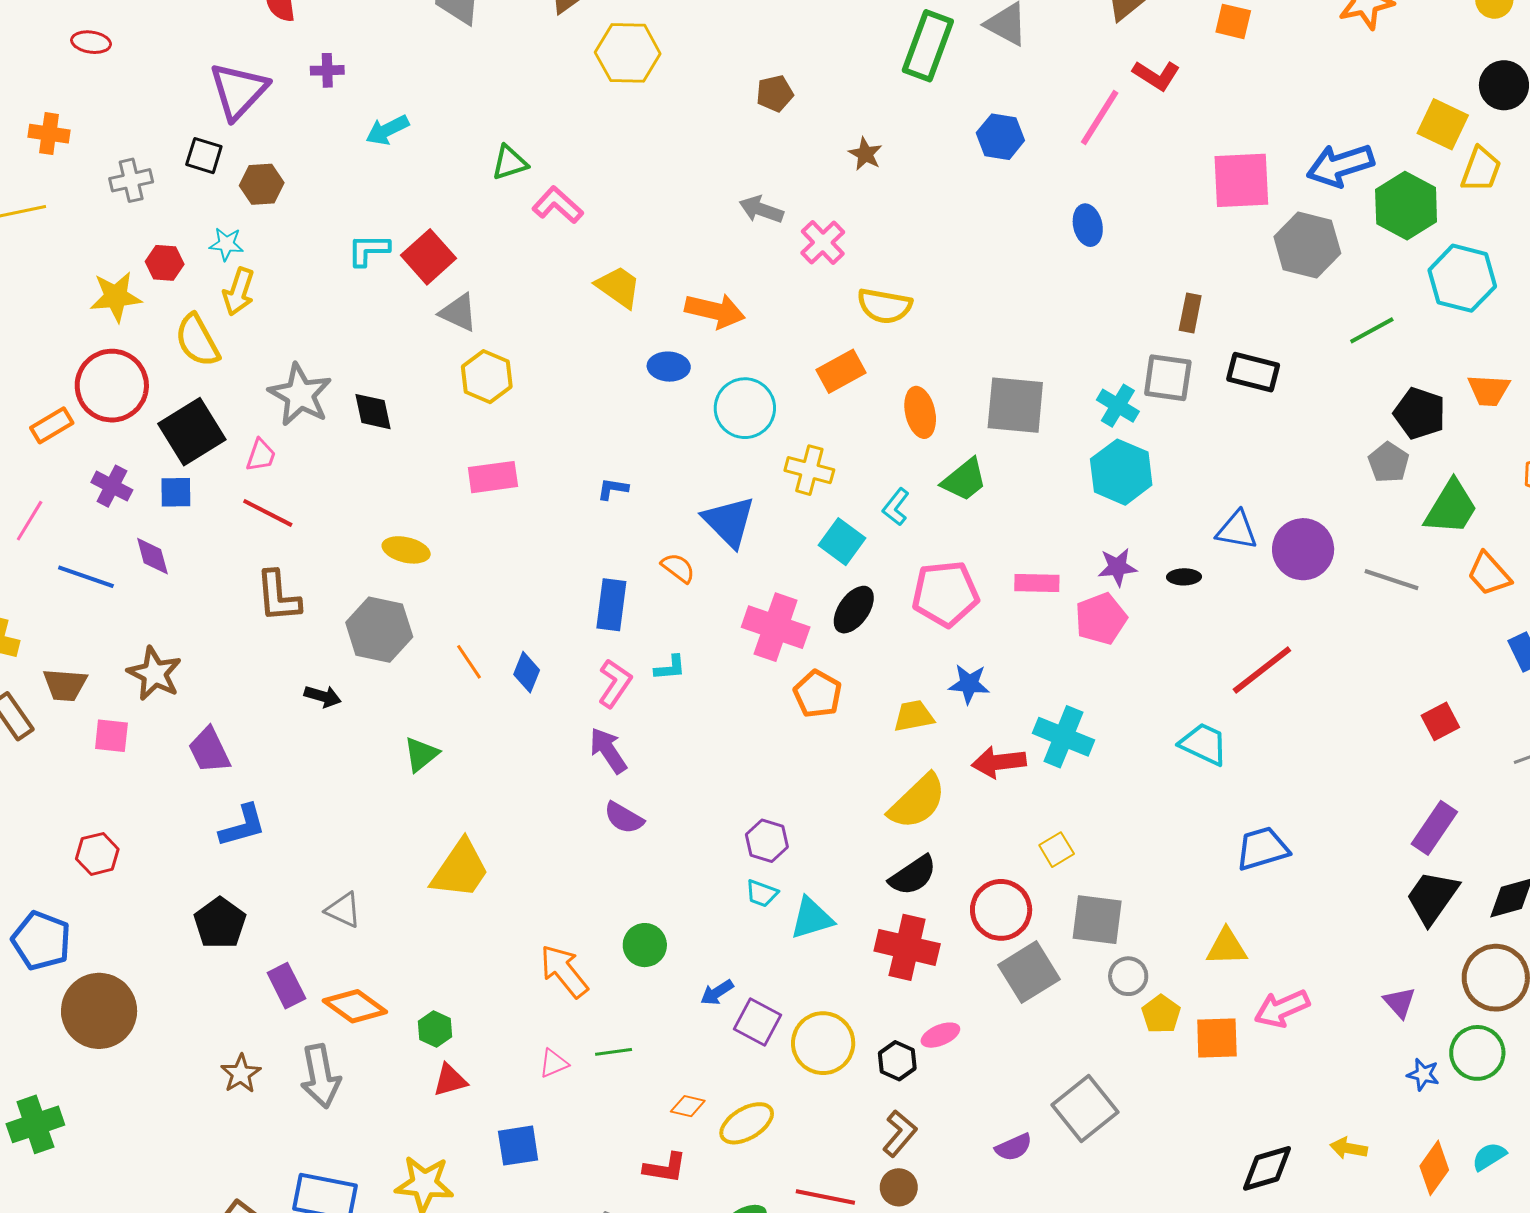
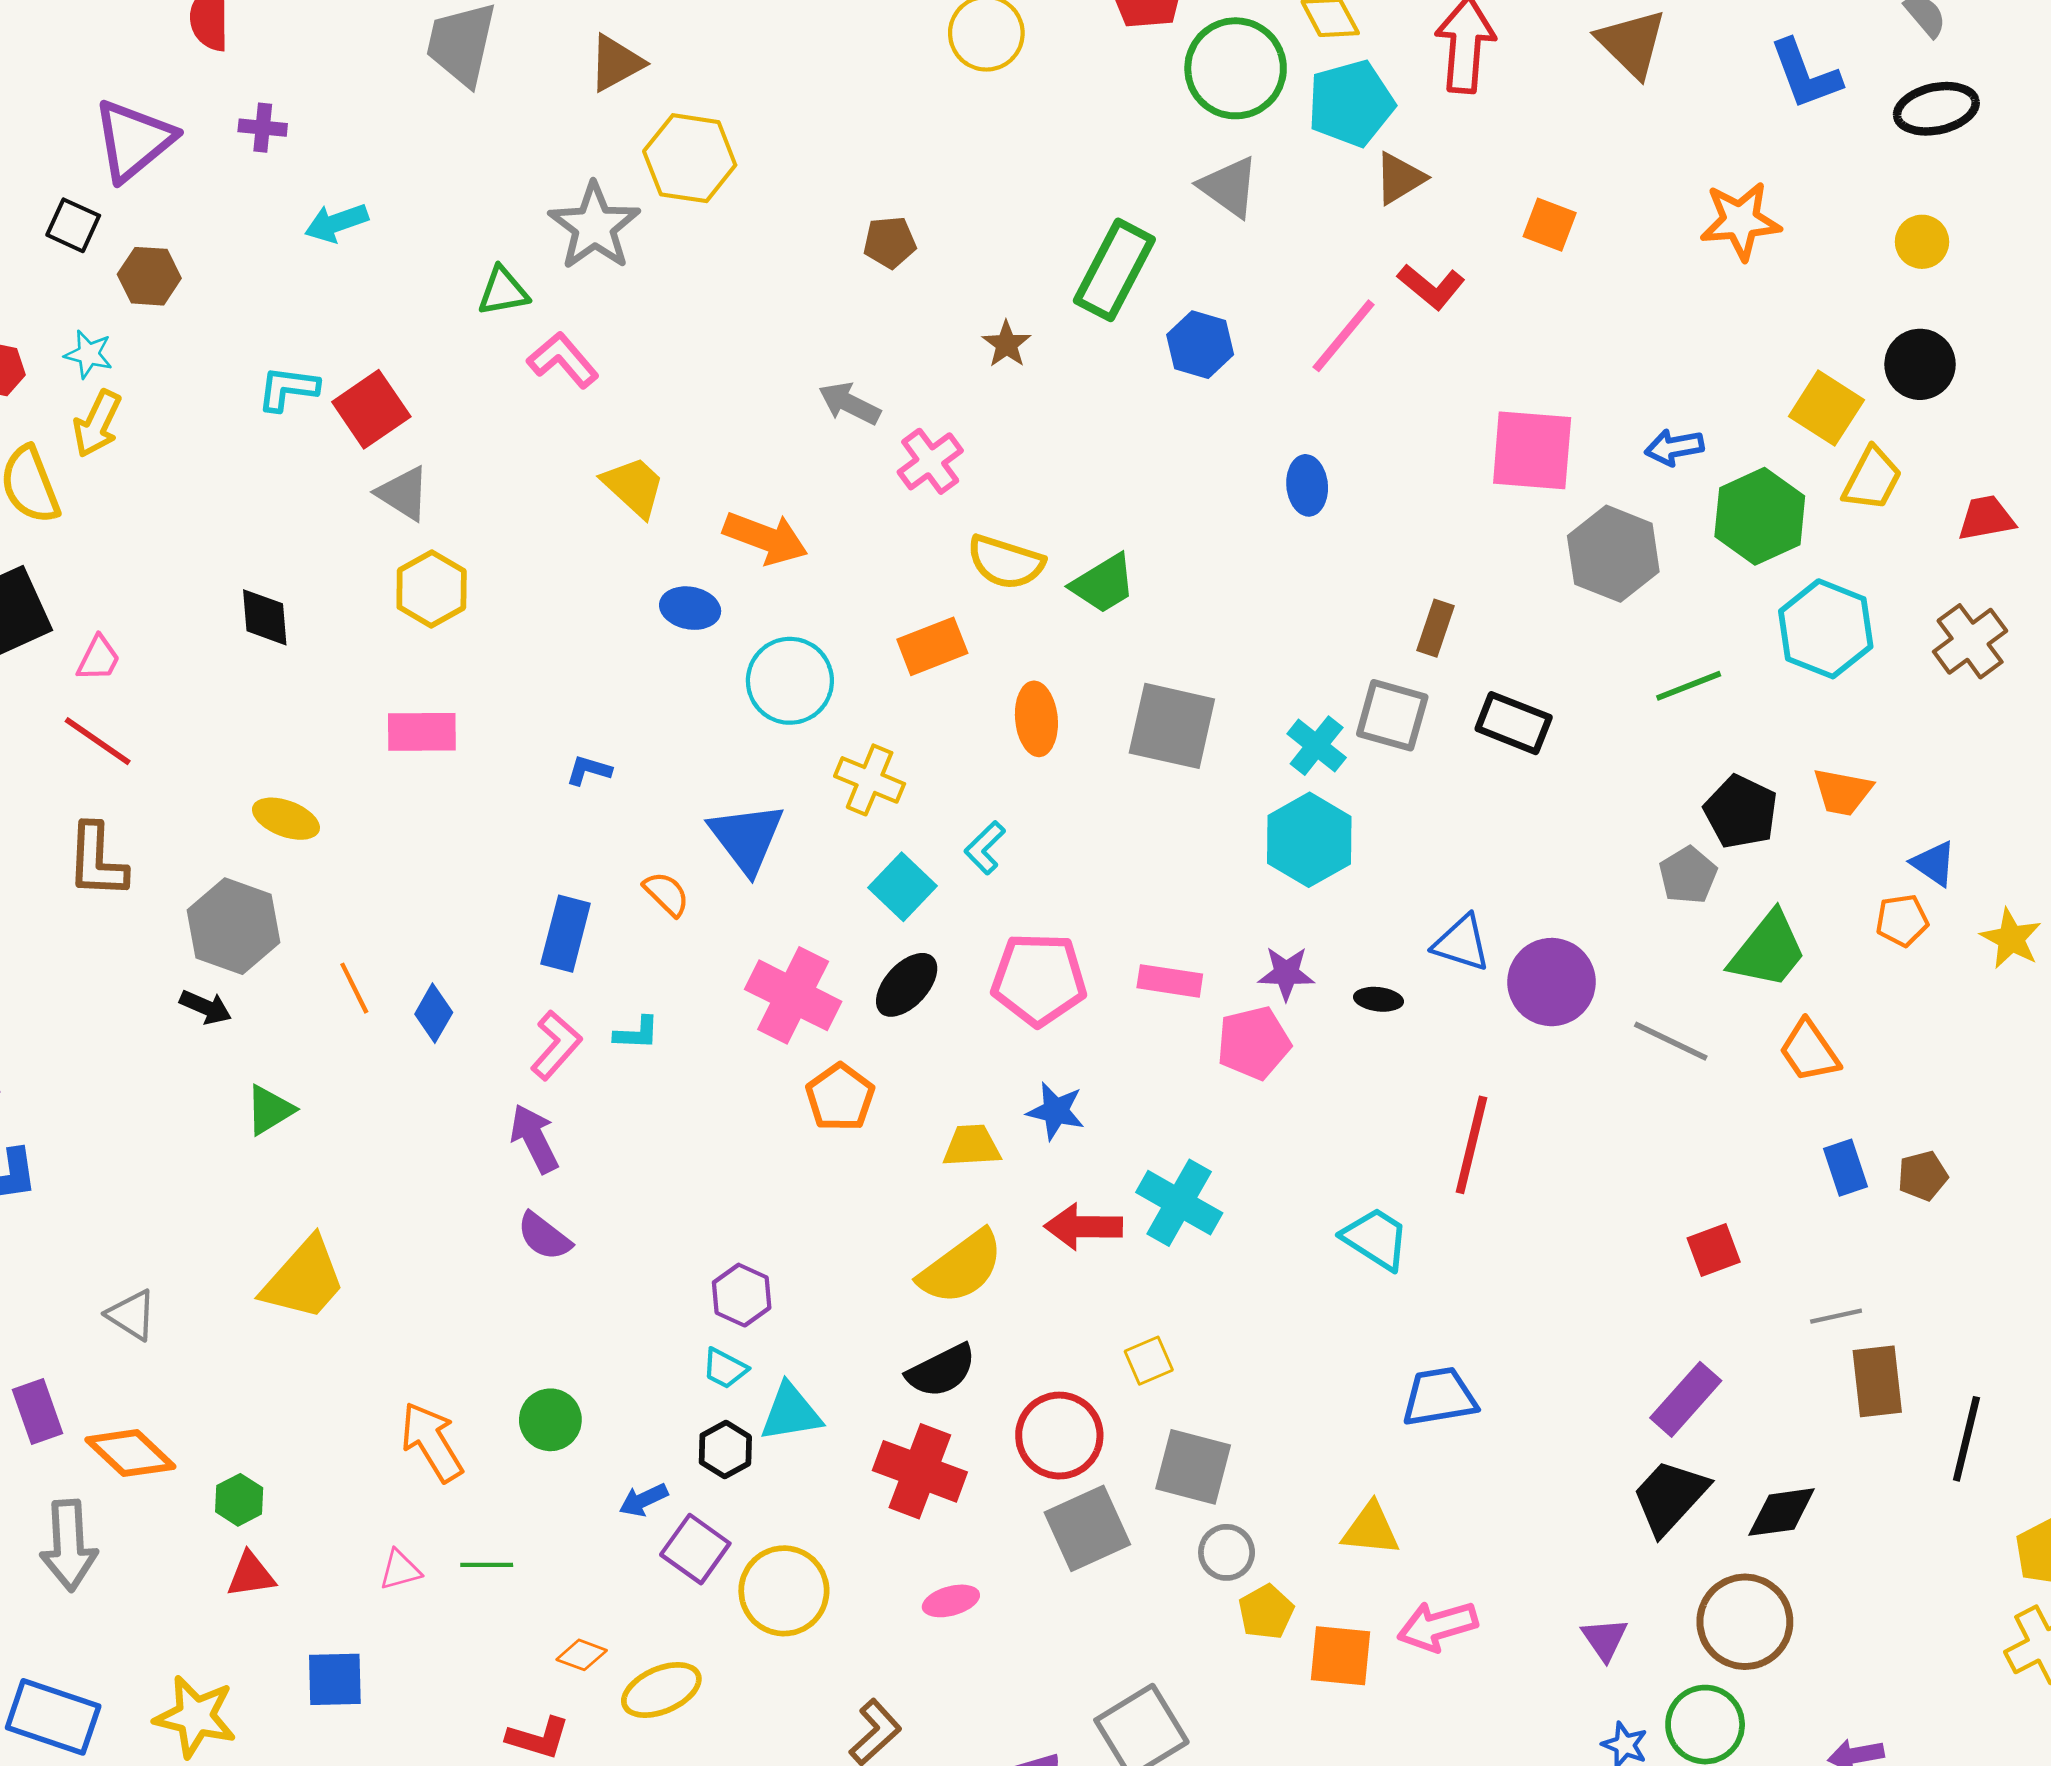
green rectangle: (928, 46) -> (1114, 270), moved
blue arrow: (1340, 165) -> (1674, 447), size x0.6
gray star: (300, 395) -> (594, 226), moved
green trapezoid: (964, 480) -> (1103, 584), moved
red line: (1262, 670) -> (1471, 1145), turned -46
black arrow: (323, 696) -> (206, 1007), moved
black hexagon: (897, 1061) -> (725, 1450), moved

